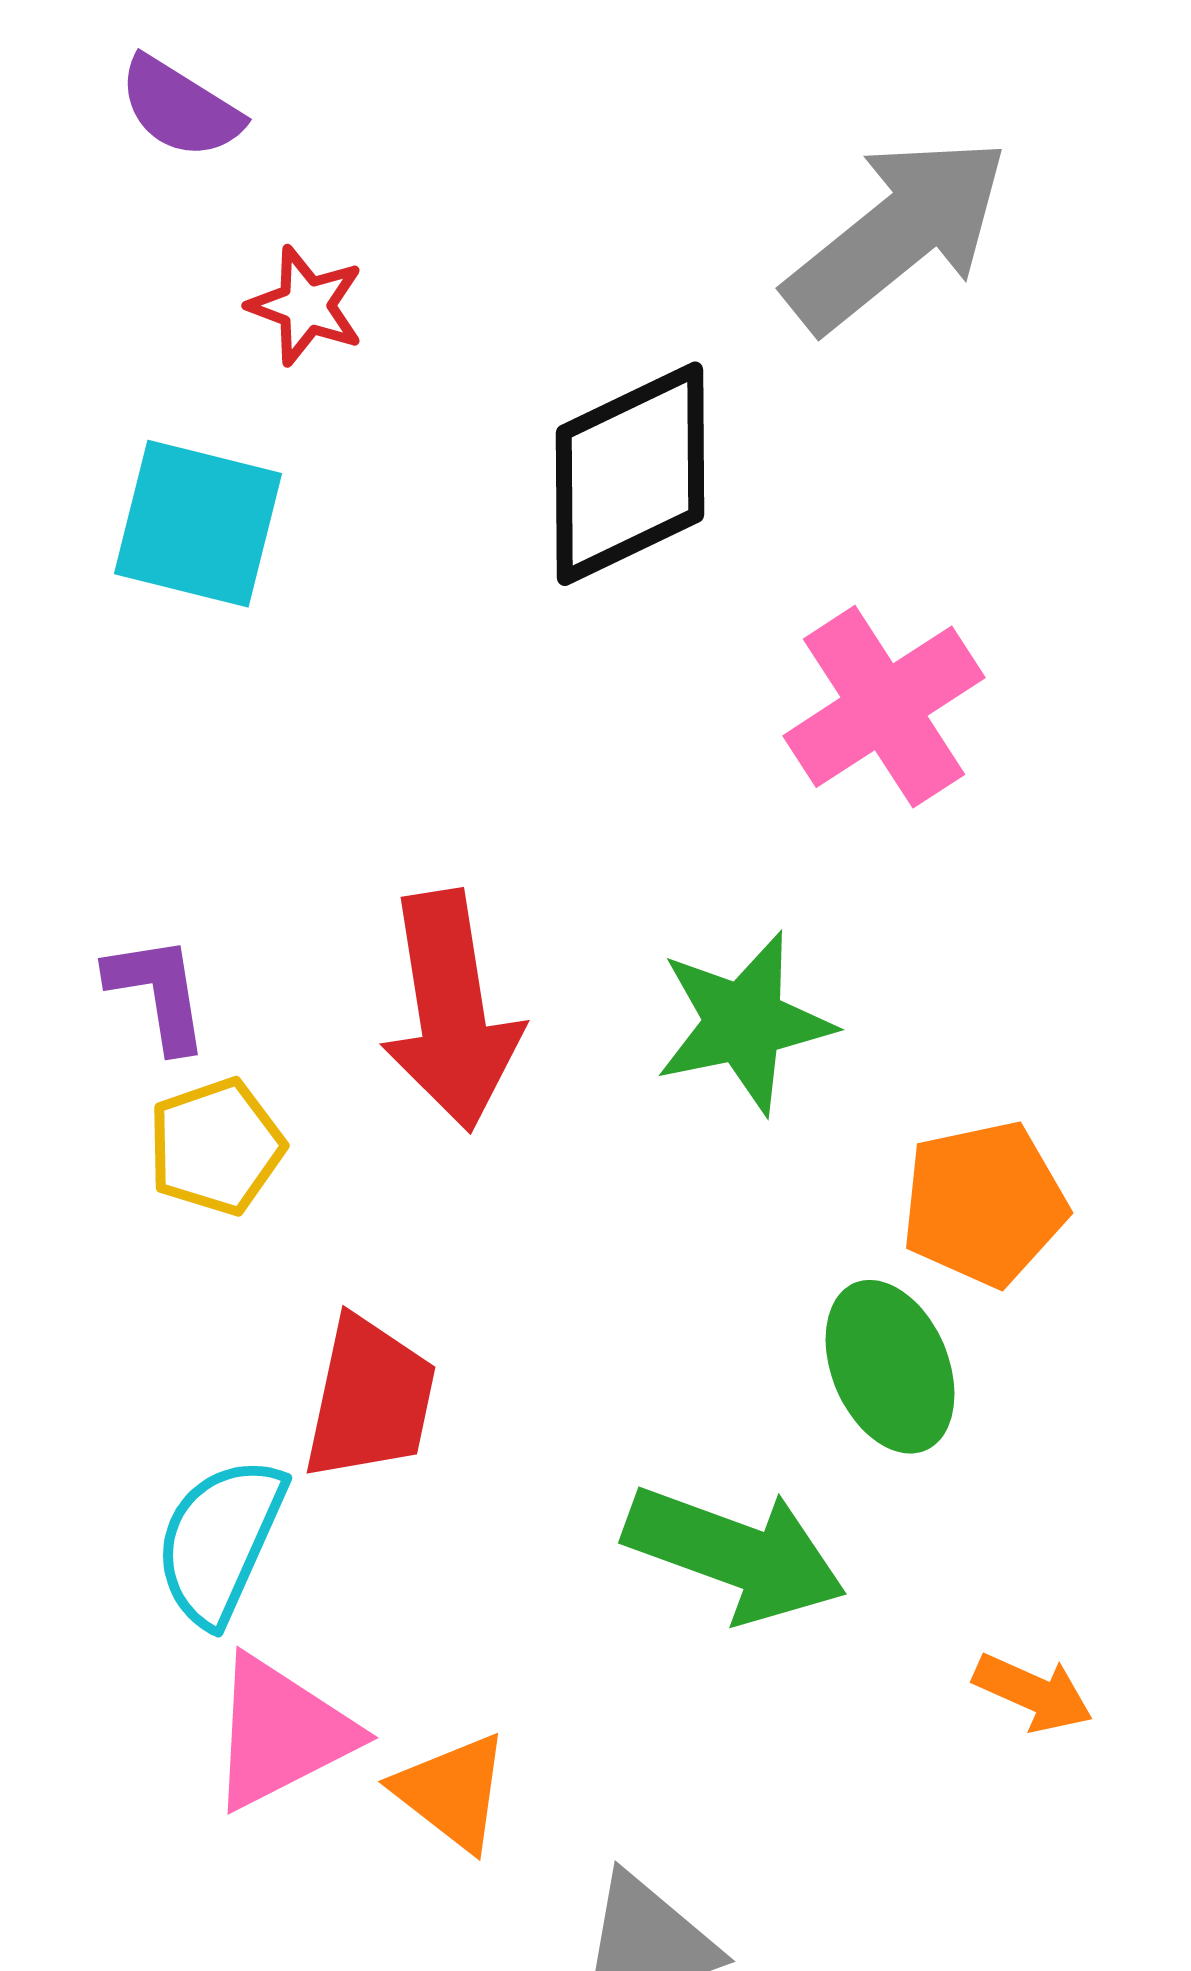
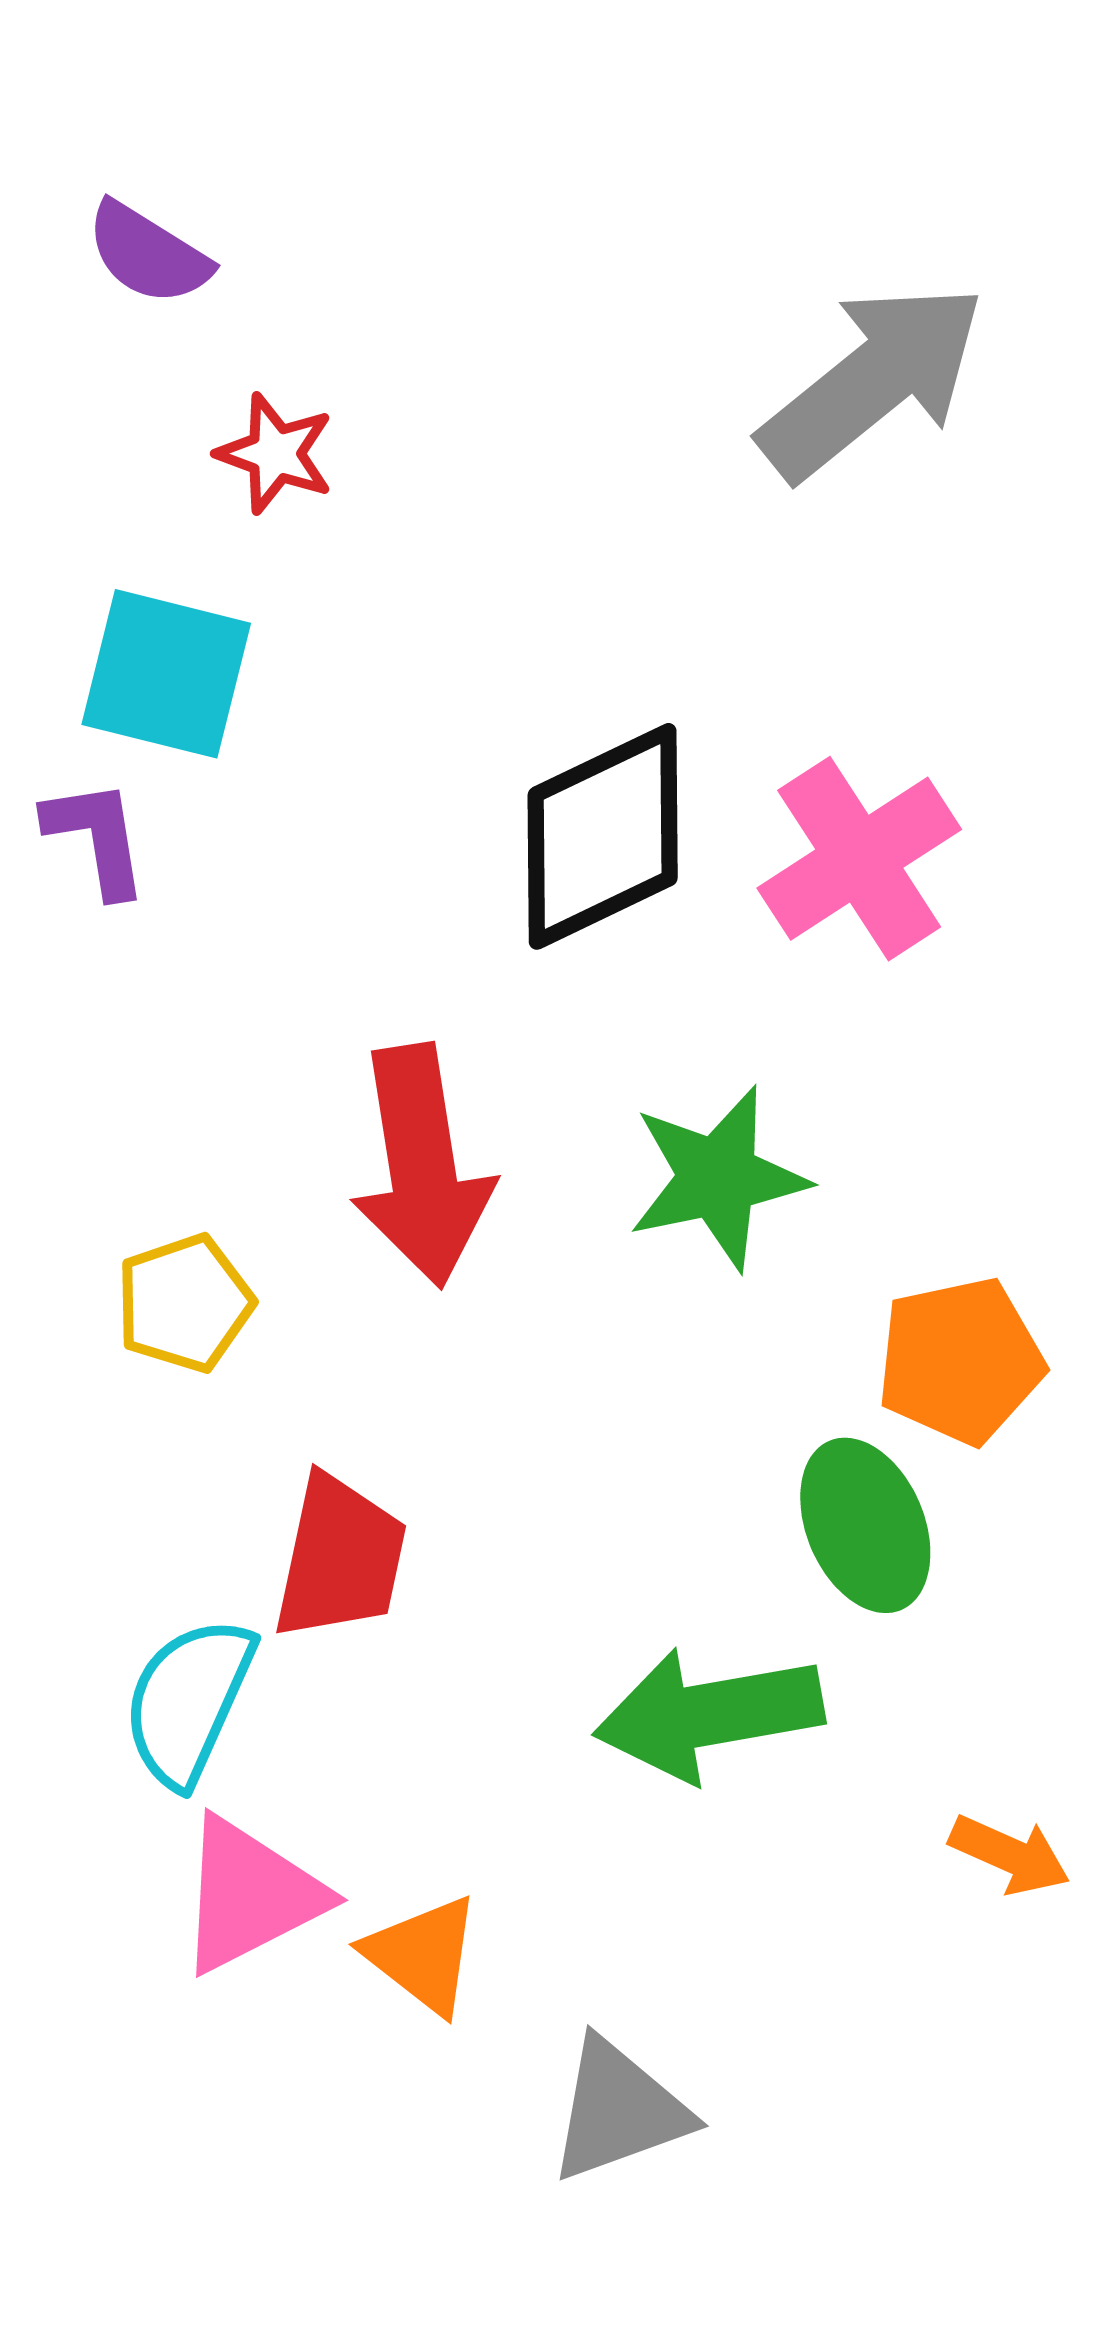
black diamond: (630, 474) -> (603, 836), moved
purple L-shape: (158, 993) -> (97, 837), moved
green arrow: (735, 1554) -> (709, 1714), turned 150

